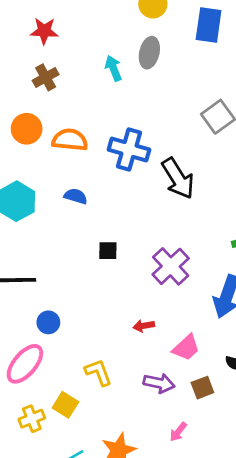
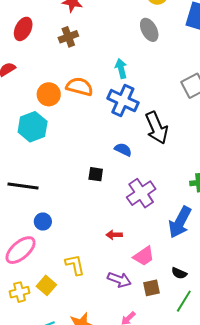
gray ellipse: (149, 53) -> (149, 30), turned -50
cyan arrow: (113, 68) -> (121, 69), moved
orange circle: (27, 129) -> (49, 94), moved
blue semicircle: (76, 196) -> (123, 150), moved

